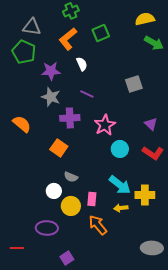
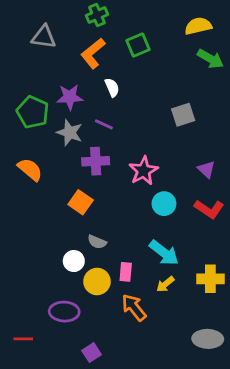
green pentagon: (24, 52) -> (33, 112), moved
purple line: (87, 94) -> (104, 124), moved
yellow cross: (145, 195) -> (210, 279), moved
yellow arrow: (121, 208) -> (165, 284), turned -32

